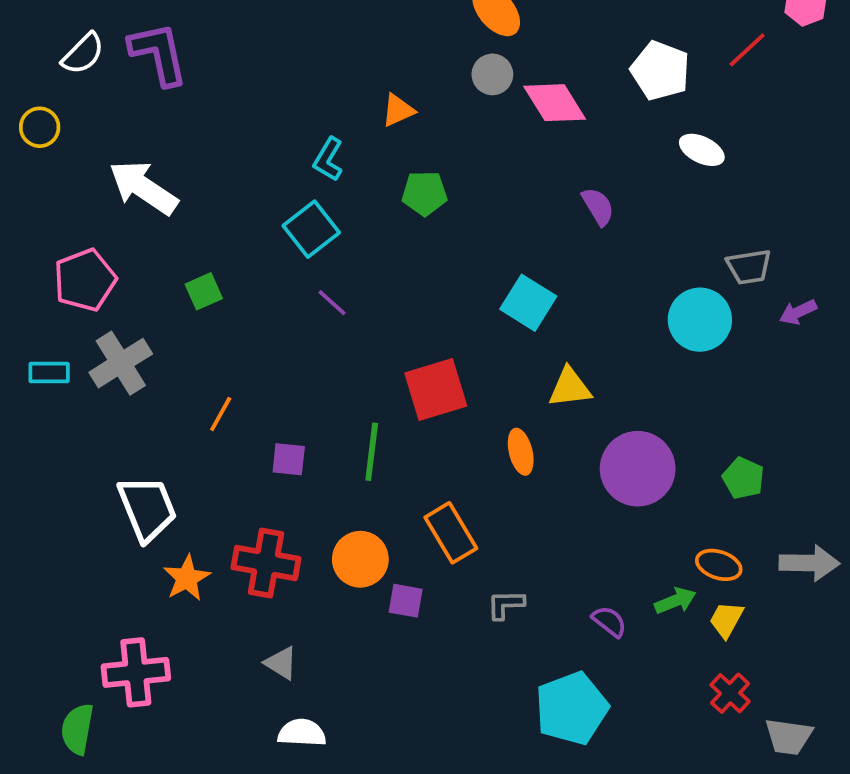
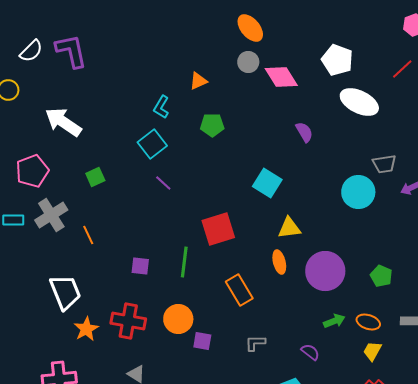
red line: (747, 50) -> (402, 69), moved
white ellipse: (702, 150) -> (359, 102), size x1.6
orange line: (221, 414) -> (88, 235), moved, turned -54
orange ellipse: (521, 452) -> (279, 262), moved
orange rectangle: (451, 533) -> (239, 290), moved
green arrow: (675, 601) -> (334, 321), moved

